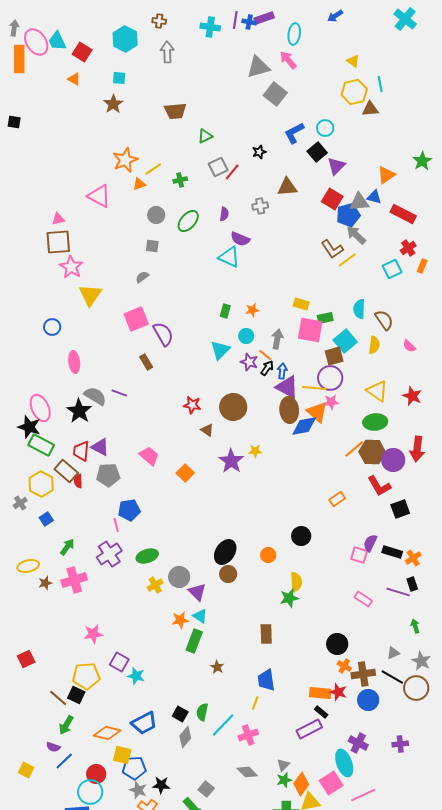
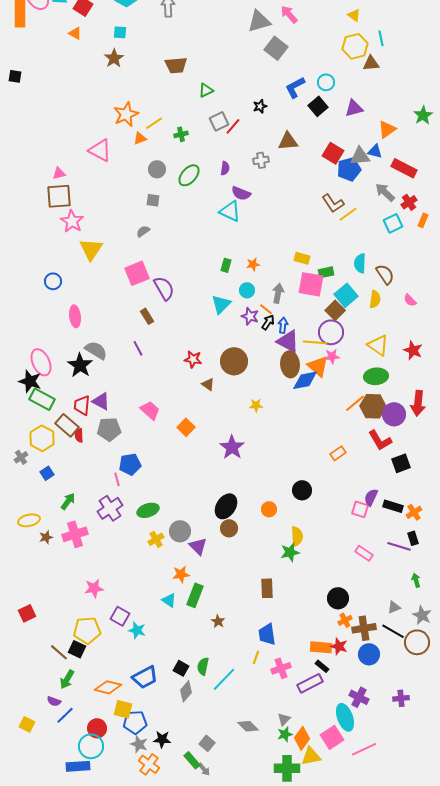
purple triangle: (336, 166) -> (354, 108), moved, turned 30
gray arrow: (356, 235) -> (385, 192), moved
brown square: (334, 356) -> (335, 310), turned -30
purple line: (119, 393) -> (138, 348), moved, turned 42
purple star: (231, 461) -> (232, 447), moved
cyan triangle: (200, 616) -> (169, 600), moved
orange cross: (344, 666) -> (345, 620), turned 32
pink cross: (248, 735) -> (281, 668), moved

